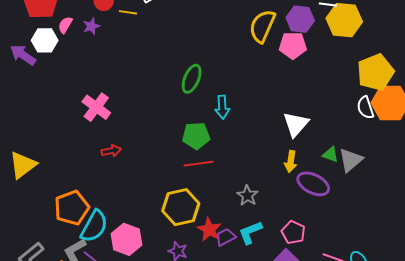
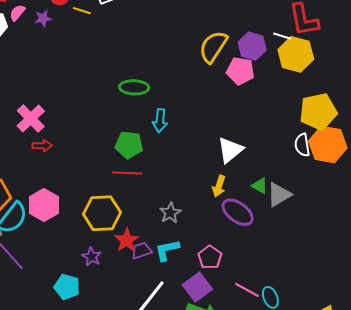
green ellipse: (192, 79) -> (134, 87), turned 60
pink cross: (96, 107) -> (31, 119), moved
pink hexagon: (127, 239) -> (44, 205), moved

